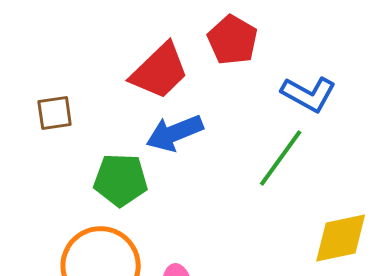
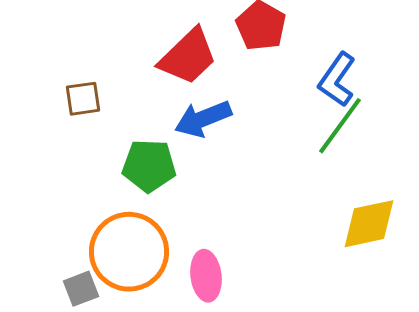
blue L-shape: (309, 94) -> (337, 80), turned 96
green line: (281, 158) -> (340, 126), moved

